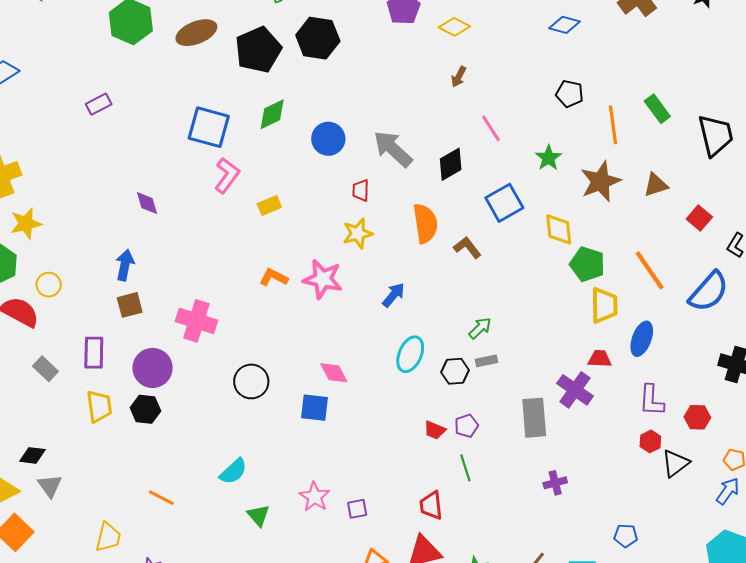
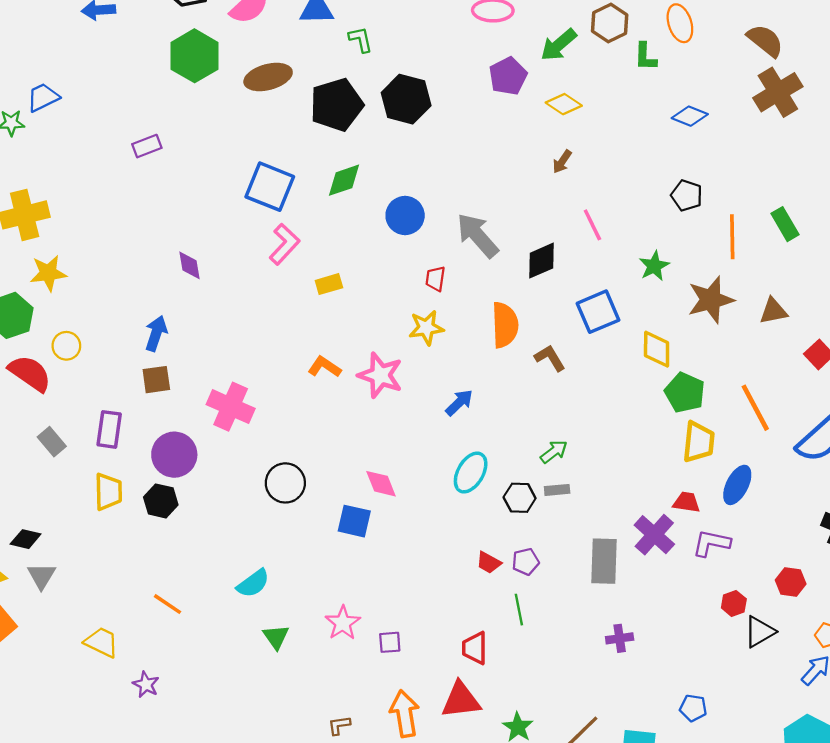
purple L-shape: (652, 400) -> (711, 543), moved, turned 92
yellow trapezoid: (108, 537) -> (102, 642), turned -84

